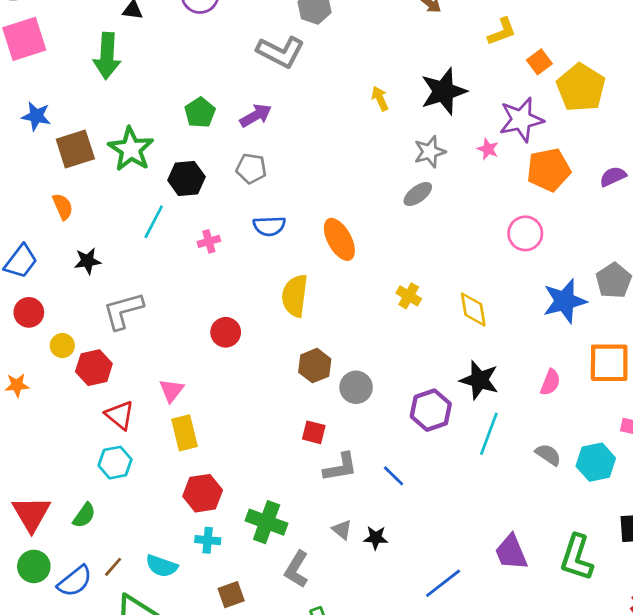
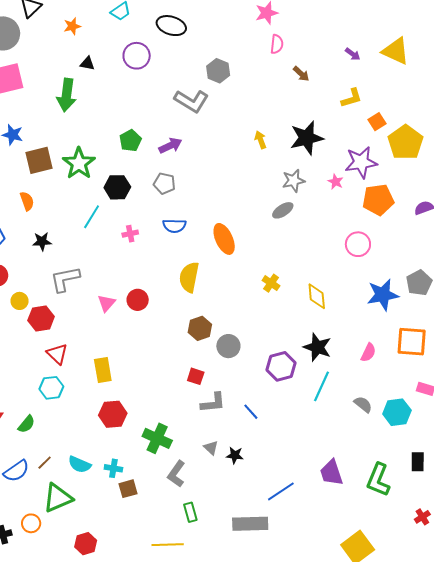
pink triangle: (171, 390) -> (106, 303), moved
cyan cross: (208, 540) -> (113, 468), moved

